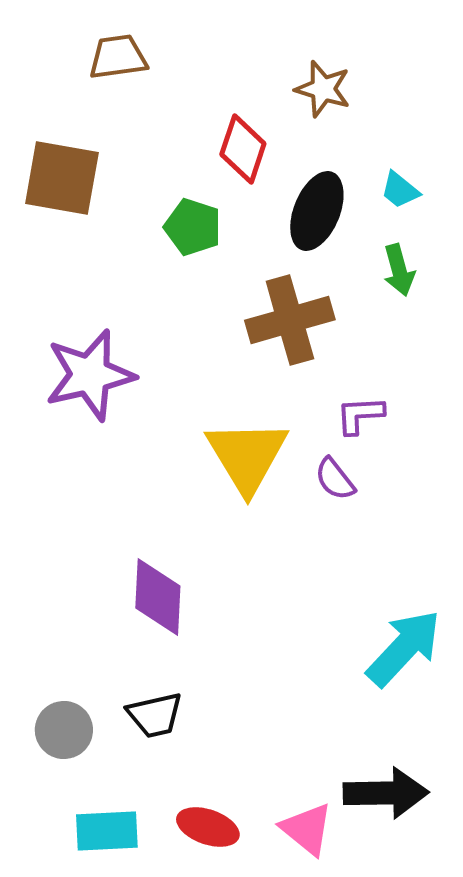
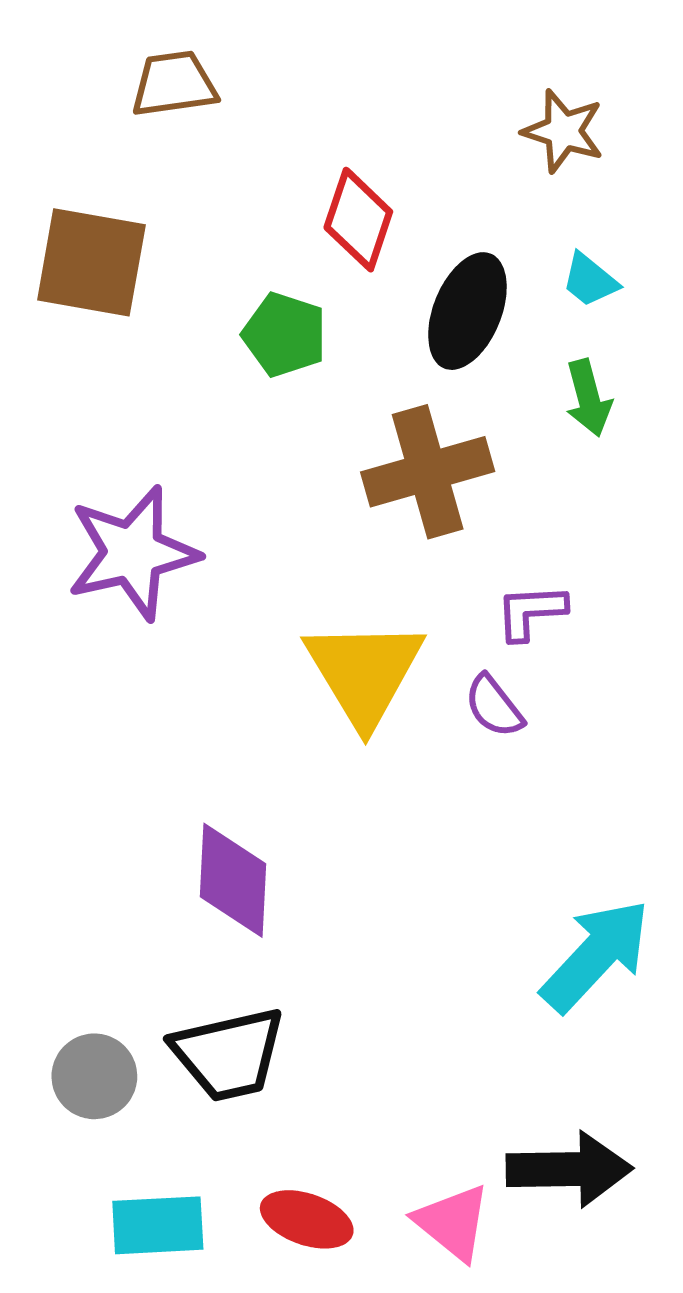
brown star: (323, 89) -> (563, 131), moved
black trapezoid: (155, 715) -> (229, 1054), size x1.4

